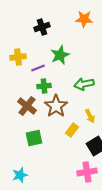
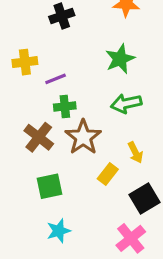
green star: (60, 55) -> (120, 59), moved
pink cross: (87, 172) -> (131, 238), turned -30
cyan star: (20, 175) -> (59, 231), moved

